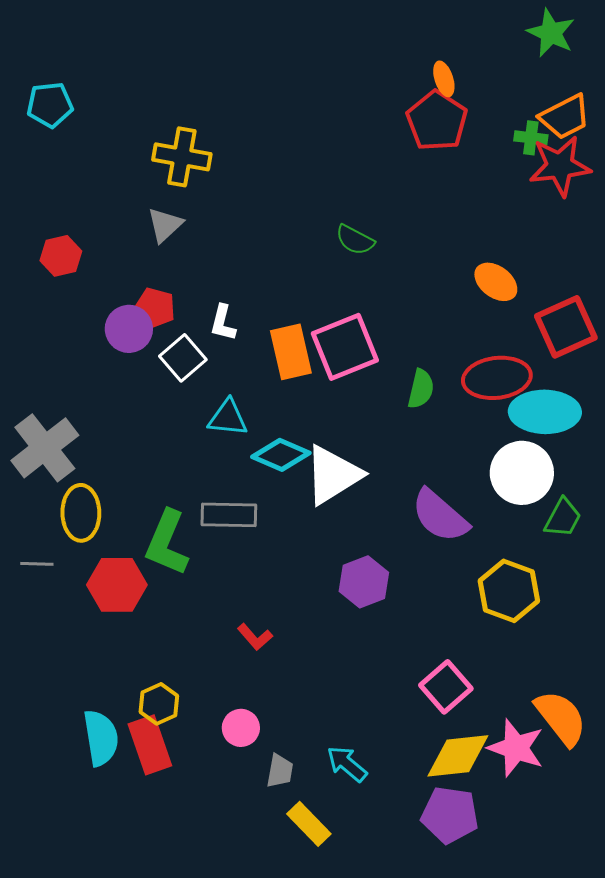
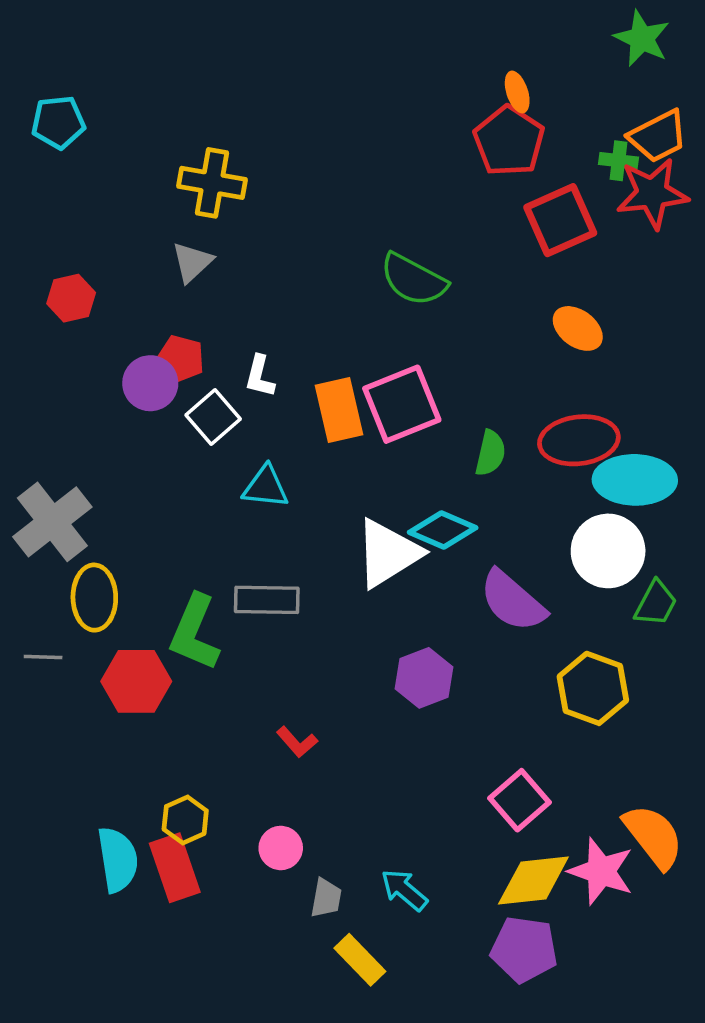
green semicircle: (355, 240) -> (414, 280), size x1.5
red square: (566, 327) -> (560, 220), moved
cyan diamond: (281, 455) -> (443, 530), moved

